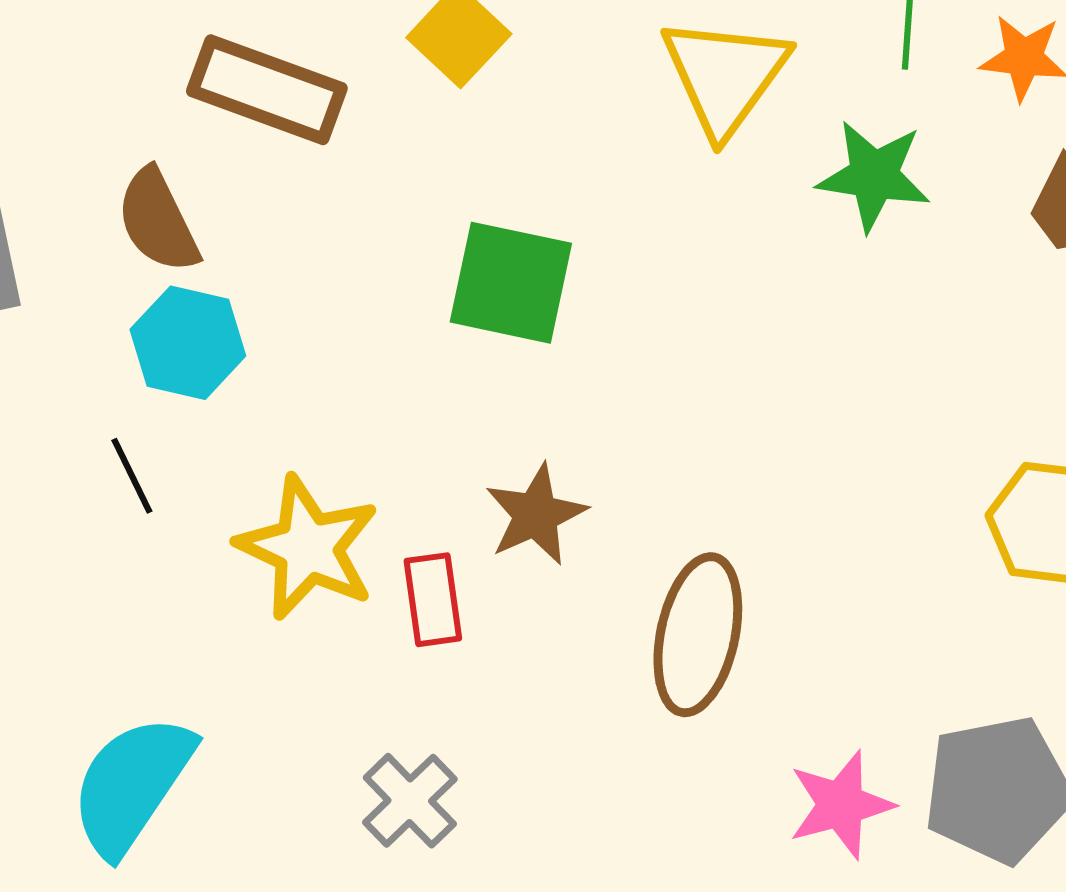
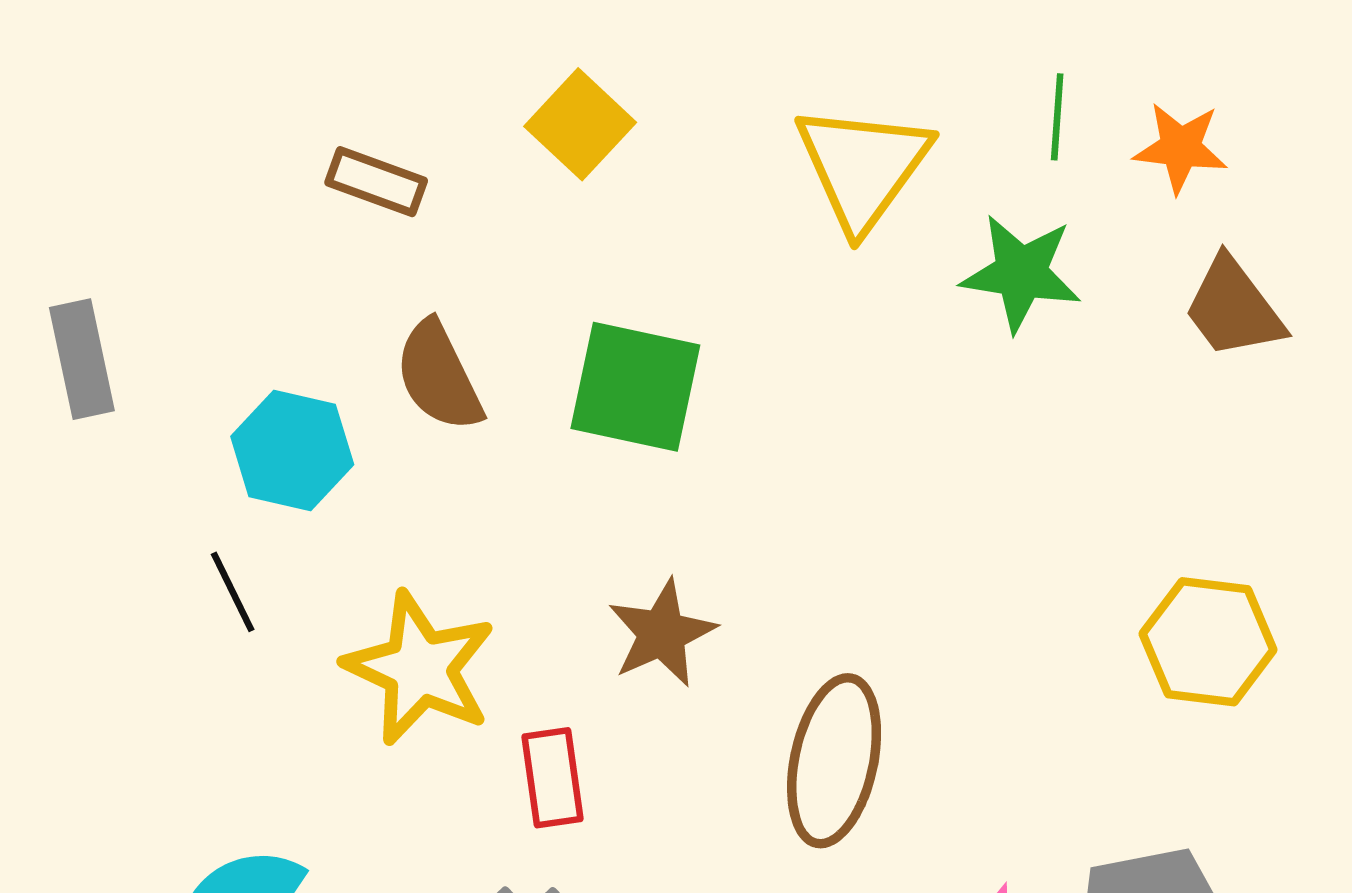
brown rectangle: (267, 90) -> (376, 182), size x0.6
brown semicircle: (158, 221) -> (439, 376), moved
red rectangle: (433, 600) -> (552, 778), moved

